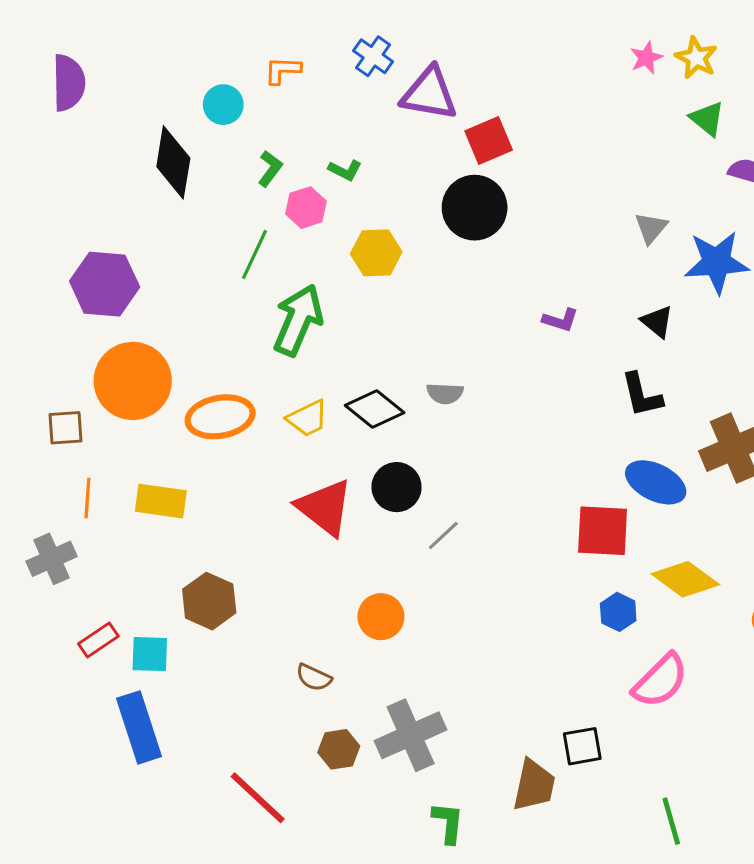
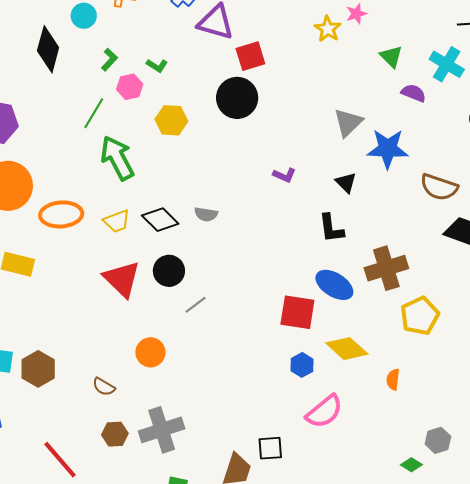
yellow star: (696, 58) -> (328, 29), moved
gray triangle: (651, 228) -> (348, 122), size x1.4
green arrow: (298, 320) -> (117, 158), turned -57
brown hexagon: (209, 601) -> (38, 369), moved

